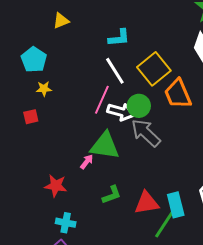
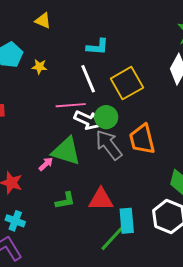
yellow triangle: (61, 21) -> (43, 21), turned 36
yellow star: (44, 89) -> (39, 67), moved
orange trapezoid: (178, 94) -> (142, 139), moved
pink line: (102, 100) -> (71, 105), turned 52
red triangle: (147, 203) -> (101, 199), moved

